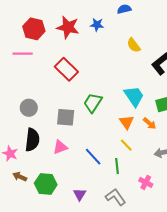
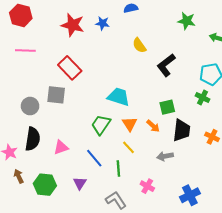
red hexagon: (34, 29) -> (21, 15), moved
cyan trapezoid: (134, 96) -> (119, 97), moved, turned -40
green trapezoid: (93, 103) -> (101, 125), moved
gray square: (66, 117) -> (56, 95), moved
brown arrow: (20, 177) -> (19, 176), turned 40
purple triangle: (80, 194) -> (80, 183), moved

